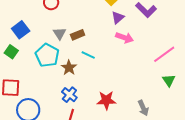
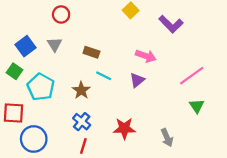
purple triangle: (118, 18) -> (137, 80), moved
gray triangle: (60, 34) -> (55, 44), moved
brown rectangle: (78, 35) -> (91, 52), turned 40
cyan pentagon: (47, 55) -> (41, 87), moved

